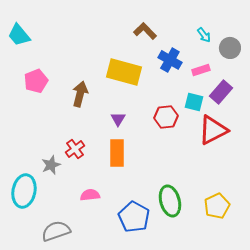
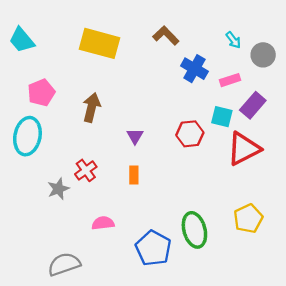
yellow rectangle: (124, 72) -> (100, 43), moved
orange rectangle: (117, 153) -> (134, 175), size x0.6
cyan ellipse: (24, 191) -> (27, 136), moved
yellow pentagon: (217, 206) -> (248, 218), moved

